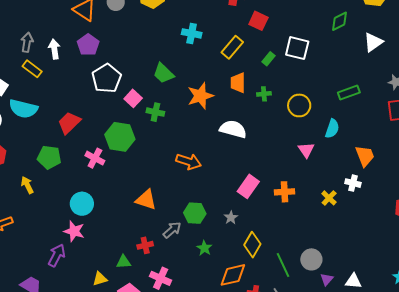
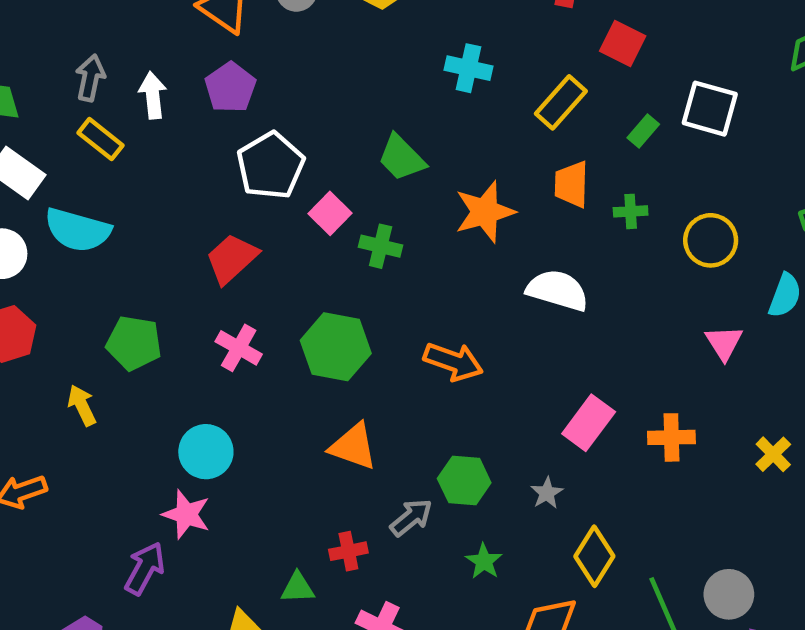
red trapezoid: (69, 123) -> (232, 259), moved
green hexagon: (120, 137) -> (336, 347), moved

